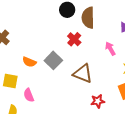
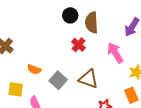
pink arrow: (110, 49) -> (115, 53), size x1.5
gray square: (53, 60) -> (58, 80), moved

